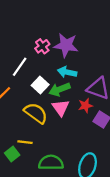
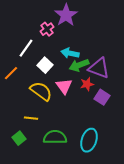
purple star: (66, 45) -> (66, 15), moved, turned 30
green arrow: (60, 89) -> (79, 65), moved
green square: (12, 154) -> (19, 138), moved

